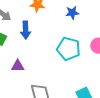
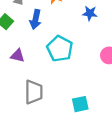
cyan pentagon: (69, 49) -> (60, 49), moved

